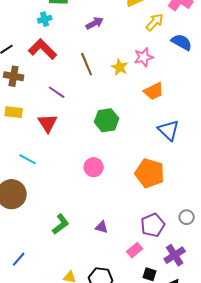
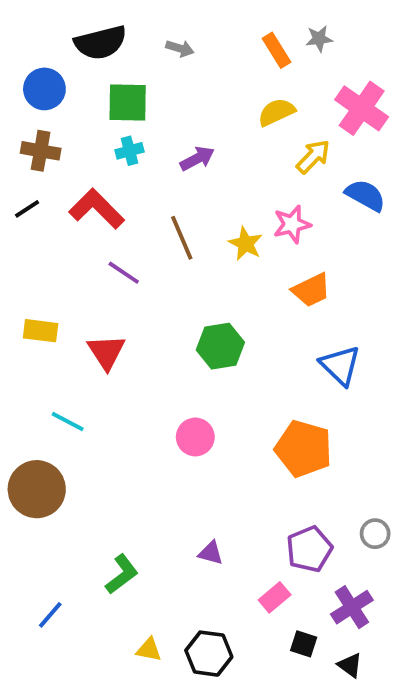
cyan cross: (45, 19) -> (130, 151), moved
brown cross: (14, 76) -> (41, 151), moved
purple line: (57, 92) -> (124, 273), moved
green L-shape: (61, 224) -> (122, 574), moved

